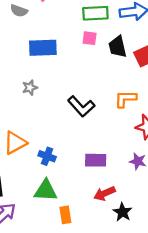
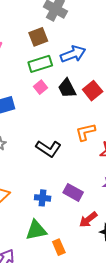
pink square: (90, 38) -> (41, 87), turned -32
blue cross: (47, 156) -> (43, 198), moved
purple rectangle: (96, 160) -> (73, 192), turned 42

